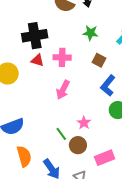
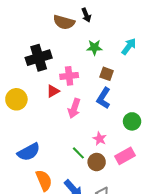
red triangle: (38, 60) -> (53, 91), moved, turned -40
blue L-shape: (108, 86) -> (104, 98), moved
pink rectangle: (105, 158) -> (125, 156), moved

